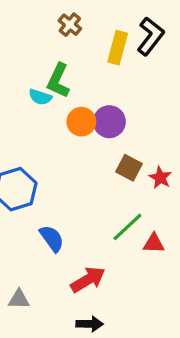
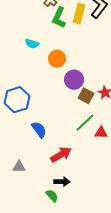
green L-shape: (58, 81) -> (59, 18), moved
purple circle: (109, 122) -> (74, 80), moved
brown square: (129, 168) -> (86, 96), moved

